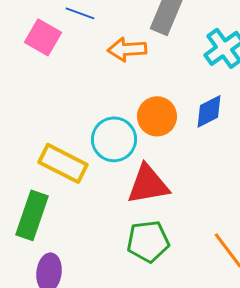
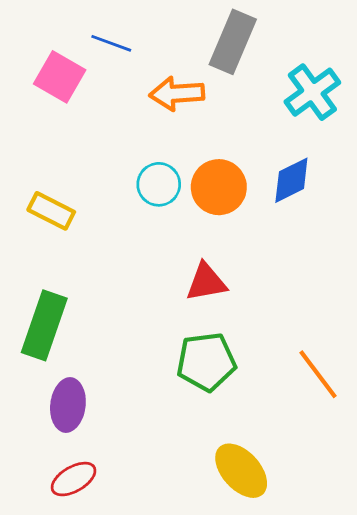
cyan circle: (114, 139) -> (159, 184), moved, size x0.7
yellow rectangle: (63, 163) -> (51, 211), moved, size x0.7
red triangle: (148, 184) -> (206, 282), size x0.7

